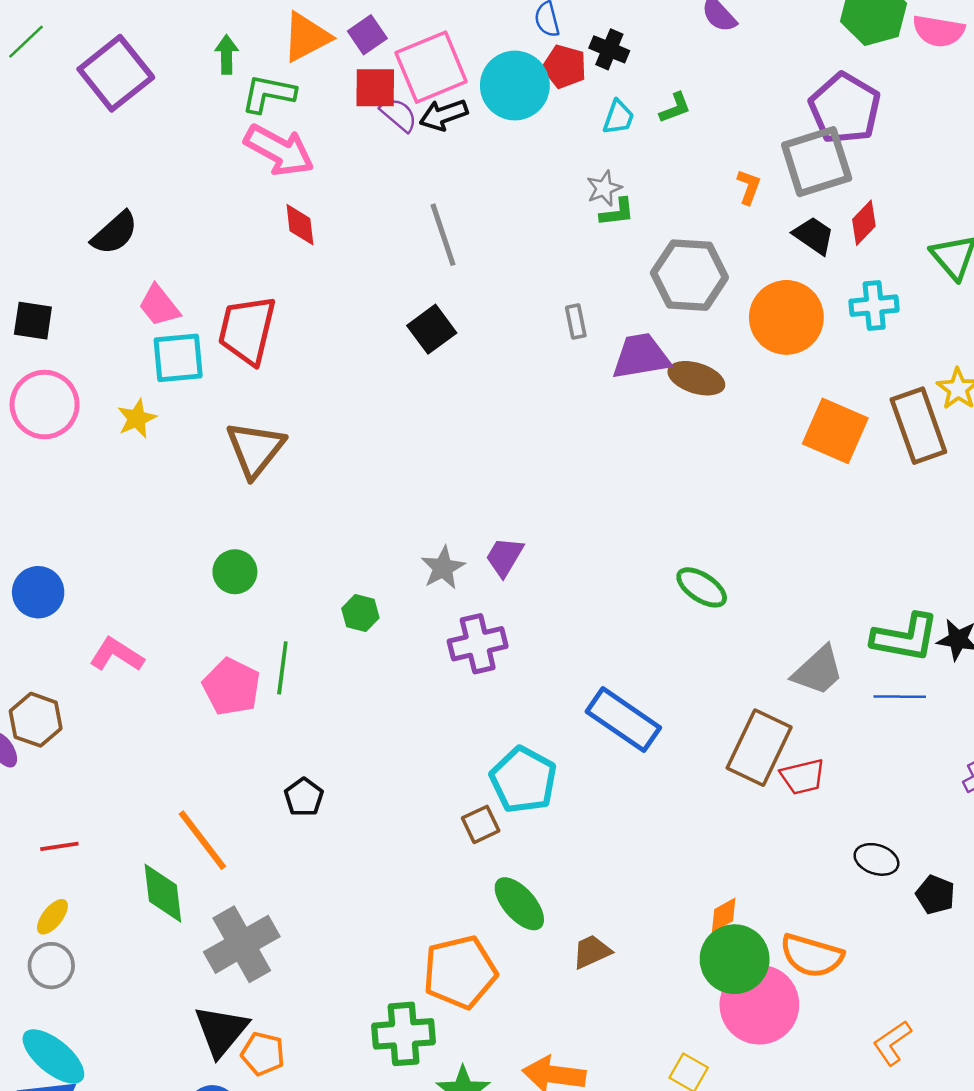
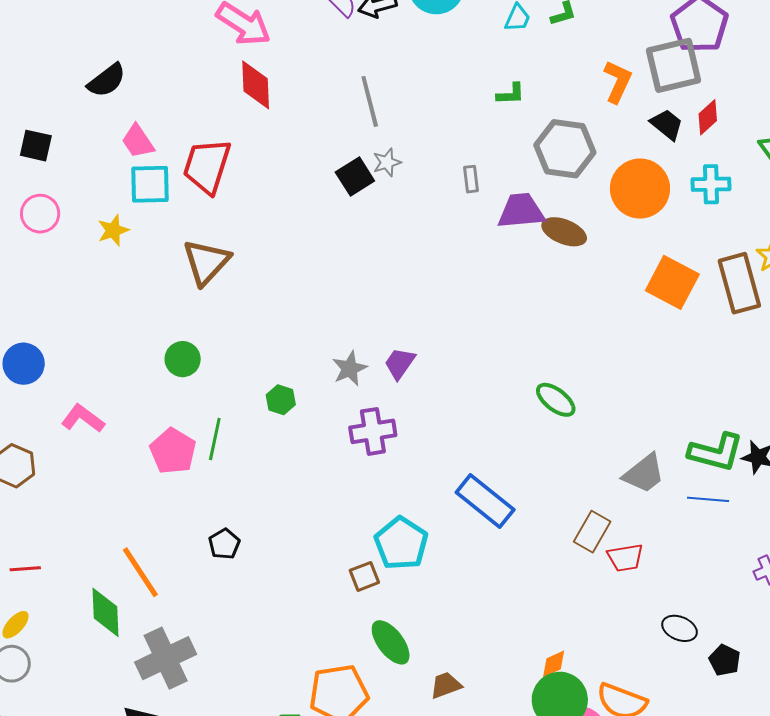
orange L-shape: (749, 187) -> (618, 82), size x1.5
gray star: (604, 188) -> (387, 162), moved
red diamond: (300, 225) -> (256, 85), size x1.4
pink circle: (45, 405) -> (40, 214), size x0.7
brown rectangle: (759, 748) -> (592, 532), size x0.7

